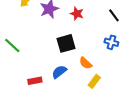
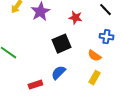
red star: (77, 14) -> (75, 18), moved
orange semicircle: (86, 63) -> (94, 56), moved

